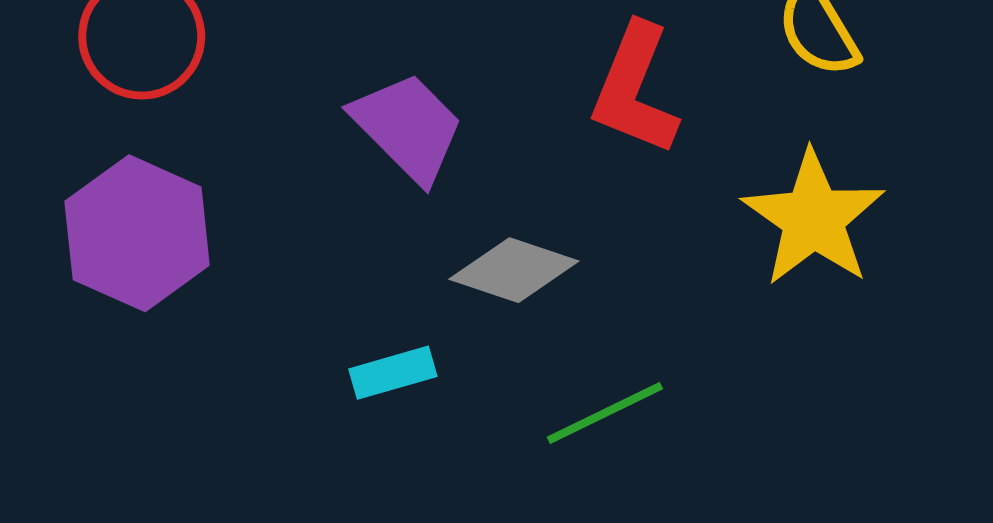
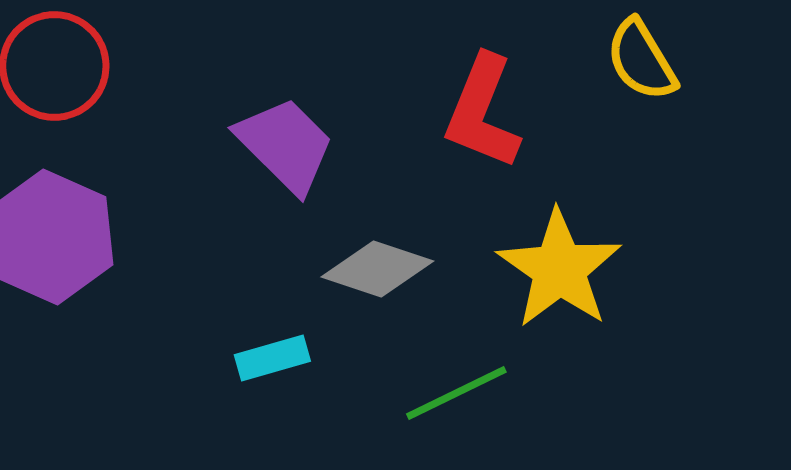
yellow star: (813, 218) -> (559, 269), moved

